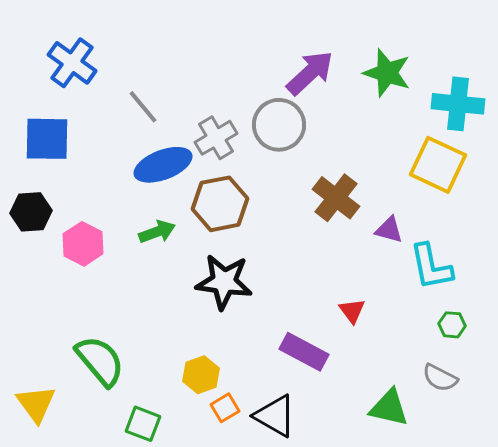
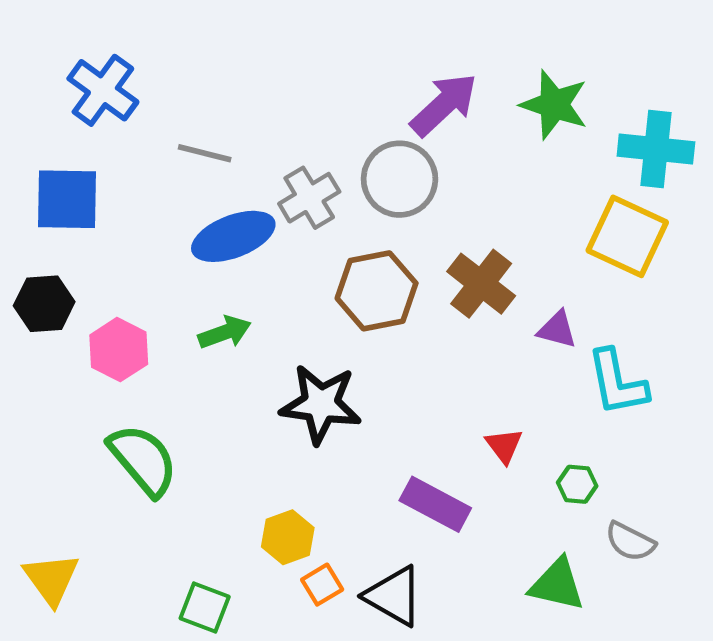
gray line: (143, 107) -> (205, 153), turned -36
brown hexagon: (220, 204) -> (377, 291), moved
green hexagon: (452, 325) -> (577, 484), moved
green semicircle: (100, 361) -> (143, 460), moved

